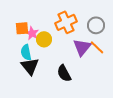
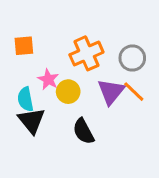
orange square: (22, 28) -> (24, 46), moved
pink star: (32, 33) -> (48, 79), moved
yellow circle: (44, 39) -> (68, 92), moved

